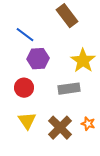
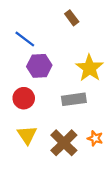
brown rectangle: (67, 16) -> (72, 18), size x0.6

